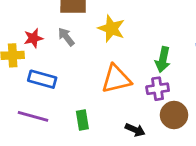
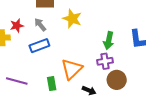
blue rectangle: (42, 79) -> (39, 46), moved, turned -36
orange triangle: (116, 79) -> (72, 69), moved, turned -30

